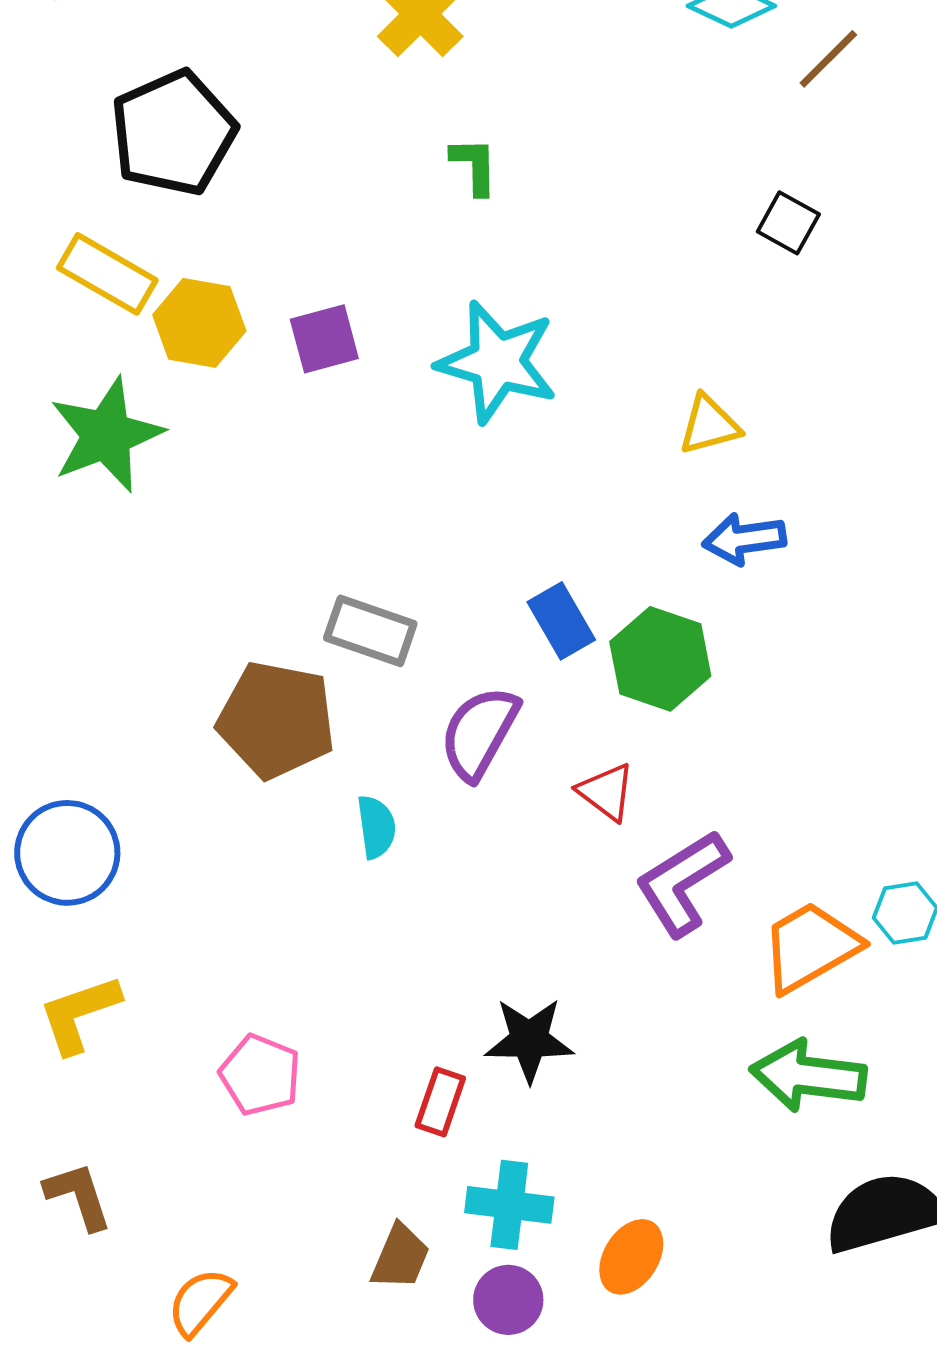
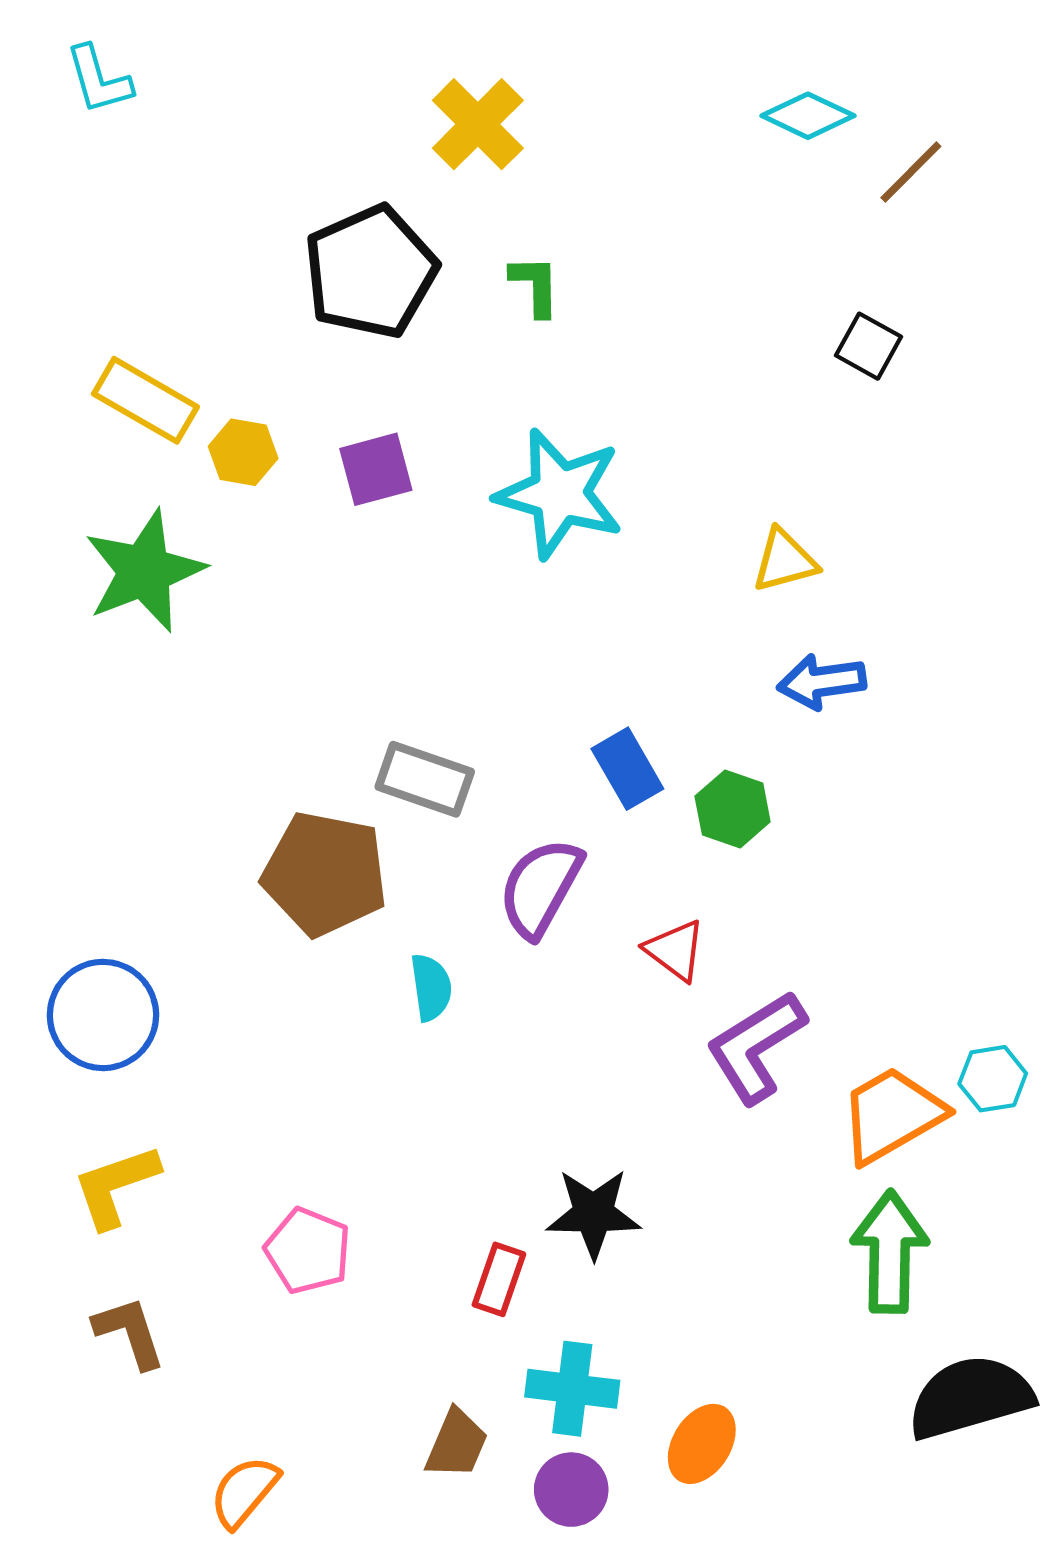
black pentagon: (173, 133) -> (371, 272), moved
yellow hexagon: (199, 323) -> (243, 452), size x0.7
green hexagon: (660, 659) -> (733, 809), size x0.7
green arrow: (808, 1076) -> (890, 1252), turned 84
brown L-shape: (78, 1196) -> (130, 1332), moved

